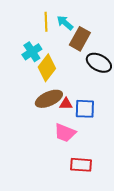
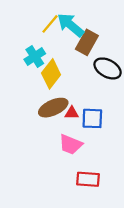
yellow line: (46, 22) -> (50, 24), turned 42
cyan arrow: (65, 23) -> (71, 25), size x1.5

